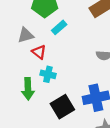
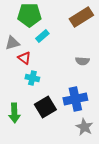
green arrow: (28, 89) -> (14, 113), moved

